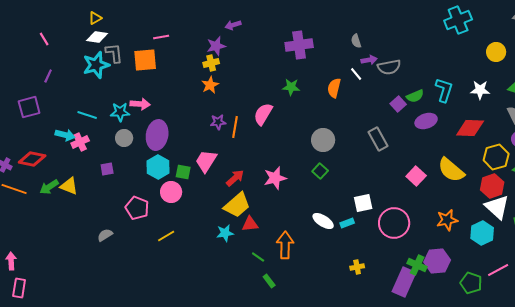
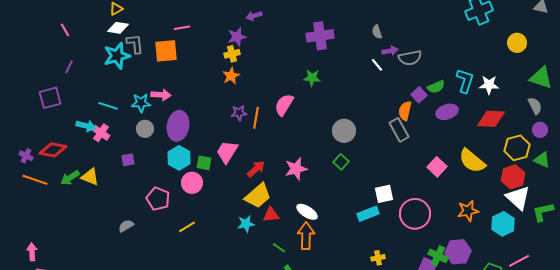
orange semicircle: (334, 88) -> (405, 111), moved
white star: (480, 90) -> (489, 85), moved
pink cross: (80, 142) -> (101, 133), turned -30
white ellipse: (323, 221) -> (307, 212), moved
cyan rectangle: (347, 223) -> (368, 214), size x1.5

